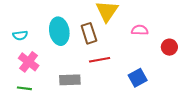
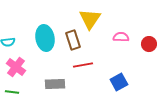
red circle: (169, 47) -> (149, 44), moved

